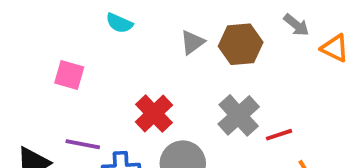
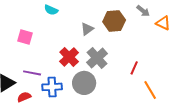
gray triangle: (192, 42) -> (87, 29), moved
gray cross: (239, 115) -> (97, 58), moved
red line: (279, 135) -> (134, 68), turned -48

